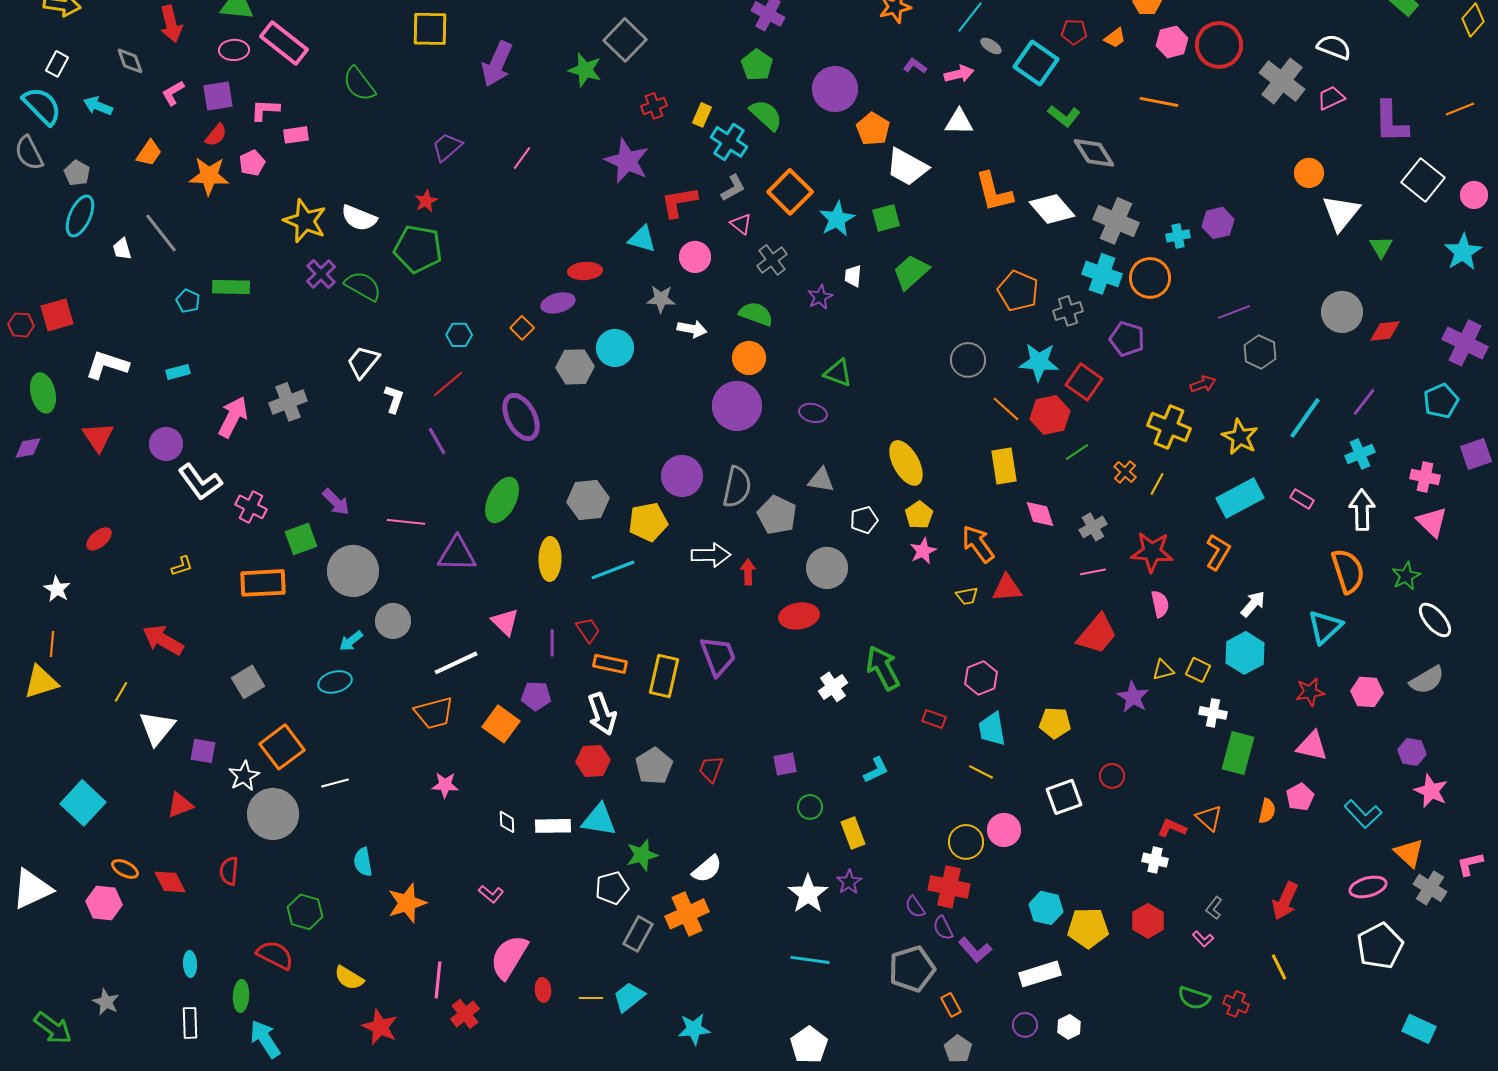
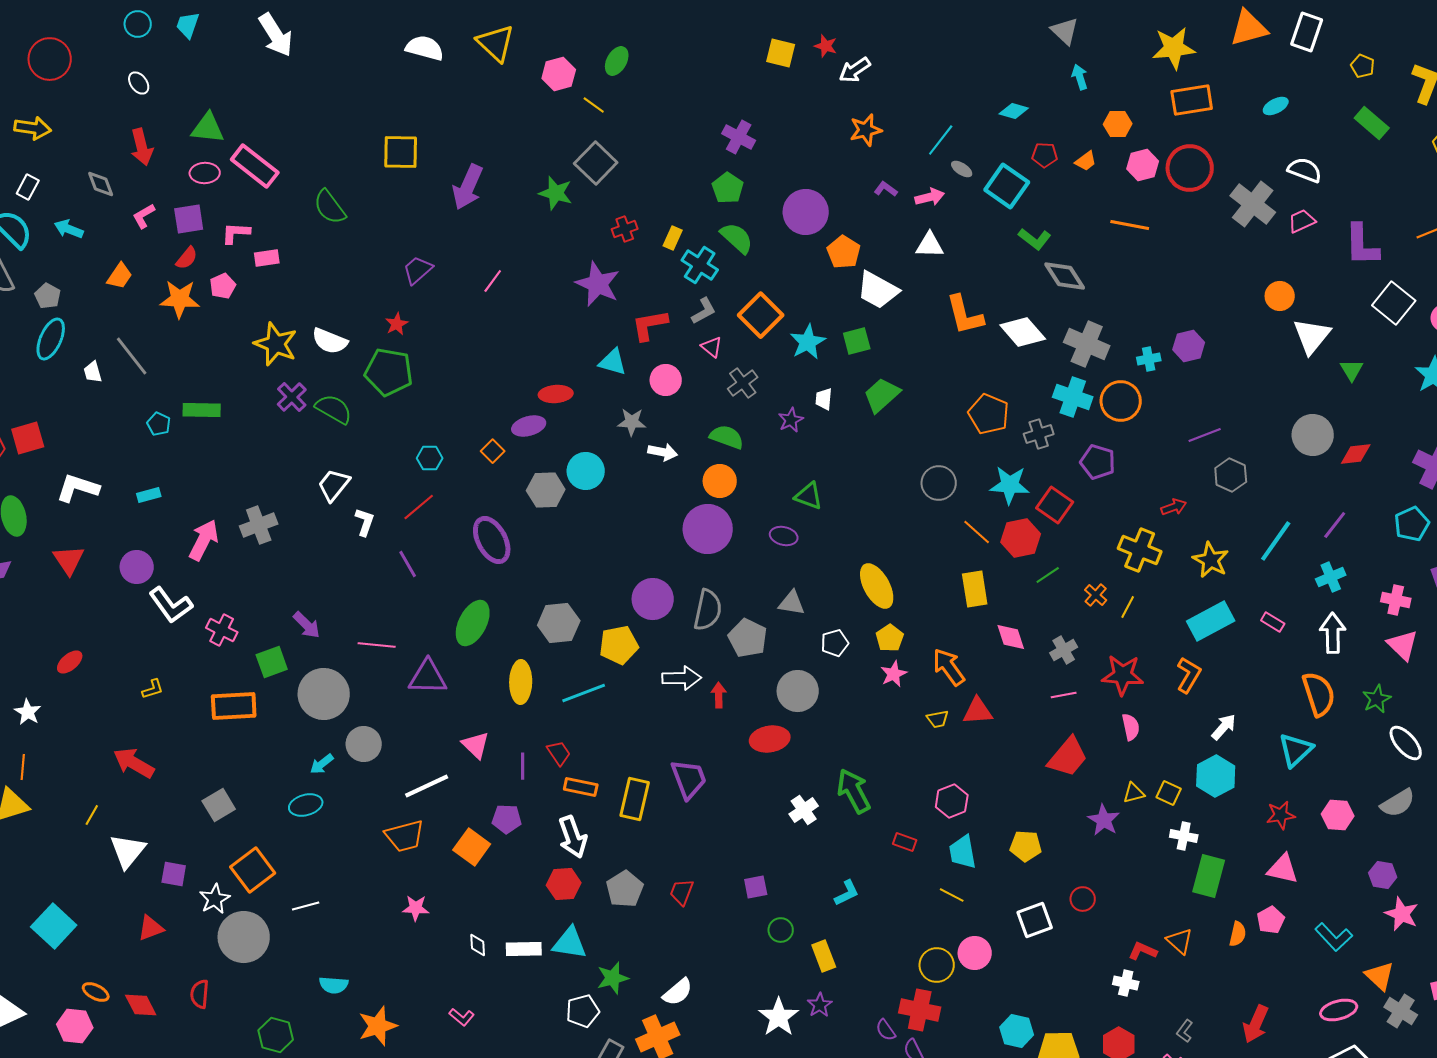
cyan semicircle: (363, 862) -> (334, 985), turned -76

